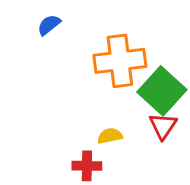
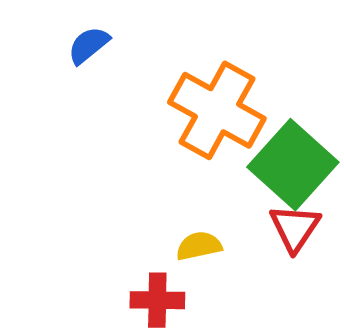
orange cross: (120, 61) -> (217, 110), turned 36

